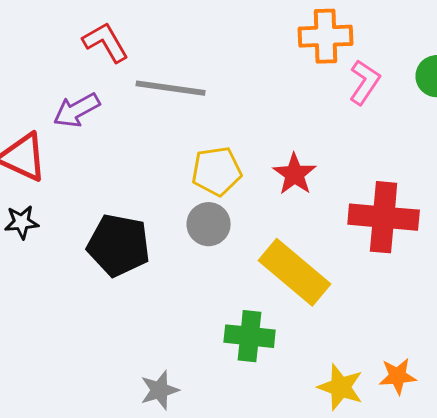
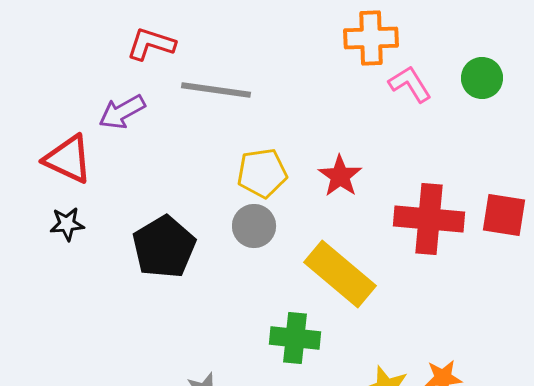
red L-shape: (106, 42) -> (151, 44), turned -42
pink L-shape: (365, 82) -> (410, 84), turned -66
black pentagon: (119, 245) -> (164, 247), turned 30

